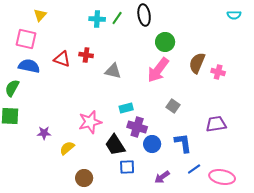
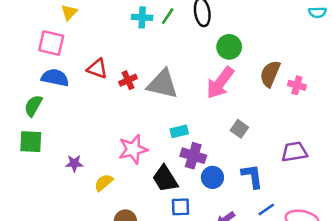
red cross: (86, 55) -> (128, 80), moved, turned -32
gray triangle: (113, 71) -> (163, 84), size x1.5

